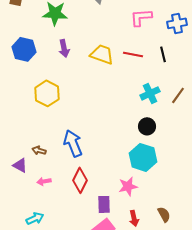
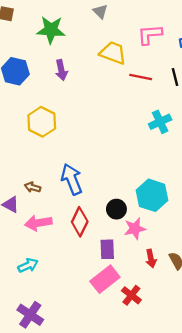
yellow trapezoid: (102, 54) -> (113, 53), moved
black circle: (147, 126) -> (116, 209), moved
pink arrow: (44, 181) -> (38, 223), size x1.6
red arrow: (134, 218) -> (151, 259), moved

